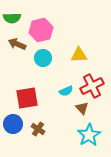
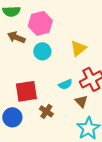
yellow triangle: (79, 55) -> (78, 48), turned -36
brown cross: (38, 129) -> (46, 111), moved

